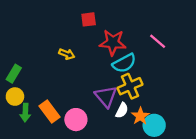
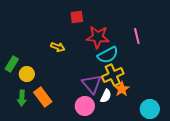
pink line: (158, 41) -> (137, 36), turned 35
yellow circle: (15, 97) -> (27, 74), moved
orange star: (140, 116) -> (122, 89), moved
pink circle: (76, 120) -> (85, 106), moved
cyan circle: (154, 125) -> (150, 109), moved

